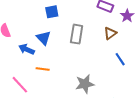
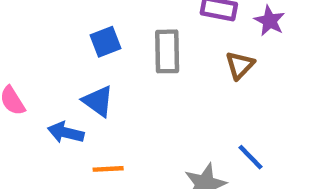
gray rectangle: (77, 34) -> (167, 51), moved
blue line: (120, 59) -> (251, 157), moved

